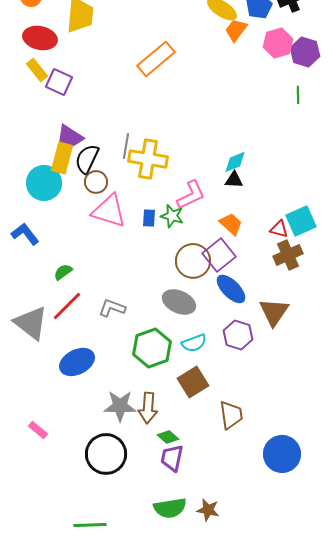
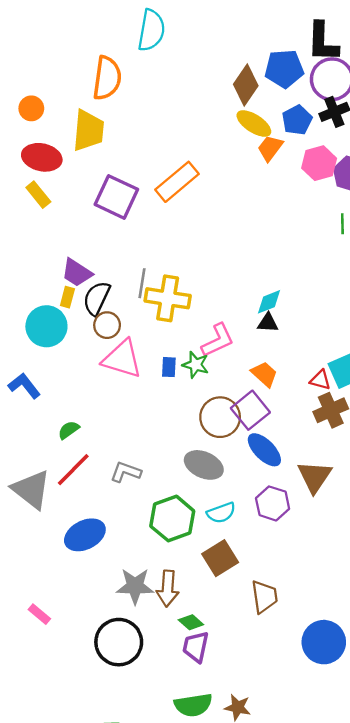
purple square: (59, 82) -> (116, 197), moved, size x1.4
yellow rectangle: (62, 158) -> (67, 297), size x0.6

